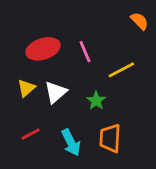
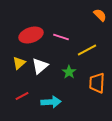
pink line: (85, 52) -> (61, 37), turned -49
orange trapezoid: (110, 138) -> (97, 83), moved
cyan arrow: (71, 142) -> (51, 102), turned -66

